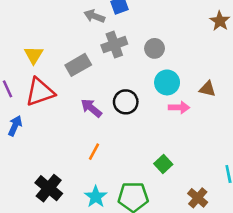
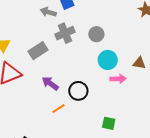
black circle: (126, 102) -> (78, 91), moved
orange line: (94, 152) -> (58, 109), moved, turned 32
green square: (163, 164) -> (109, 123), turned -32

